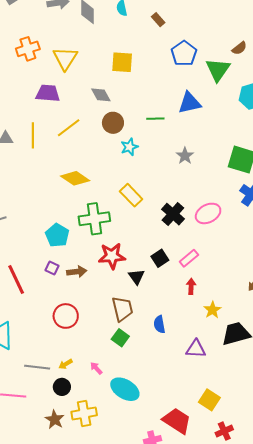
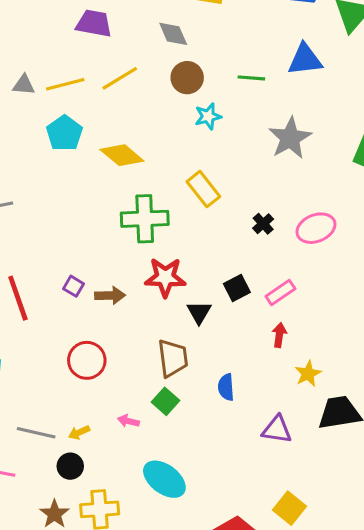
yellow line: (33, 135) -> (65, 84), turned 70
gray star: (185, 156) -> (290, 138), size x1.6
black cross: (173, 214) -> (263, 224), size x0.6
cyan pentagon: (57, 235) -> (64, 133), moved
pink arrow: (96, 368) -> (128, 421), moved, turned -40

